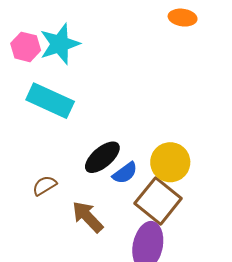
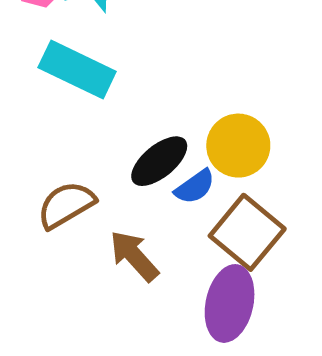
yellow circle: (170, 162) -> (238, 146), moved
brown semicircle: (45, 186) -> (66, 205), size x1.5

